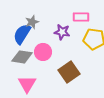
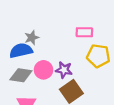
purple star: (62, 32) -> (64, 70), moved
blue semicircle: (22, 34) -> (21, 51), turned 45

